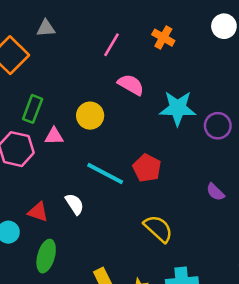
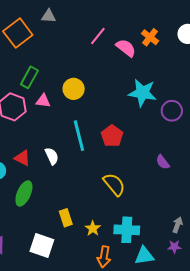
orange cross: (163, 38) -> (150, 37), moved
pink semicircle: (131, 85) -> (126, 48), moved
cyan line: (105, 173) -> (79, 136), turned 40

